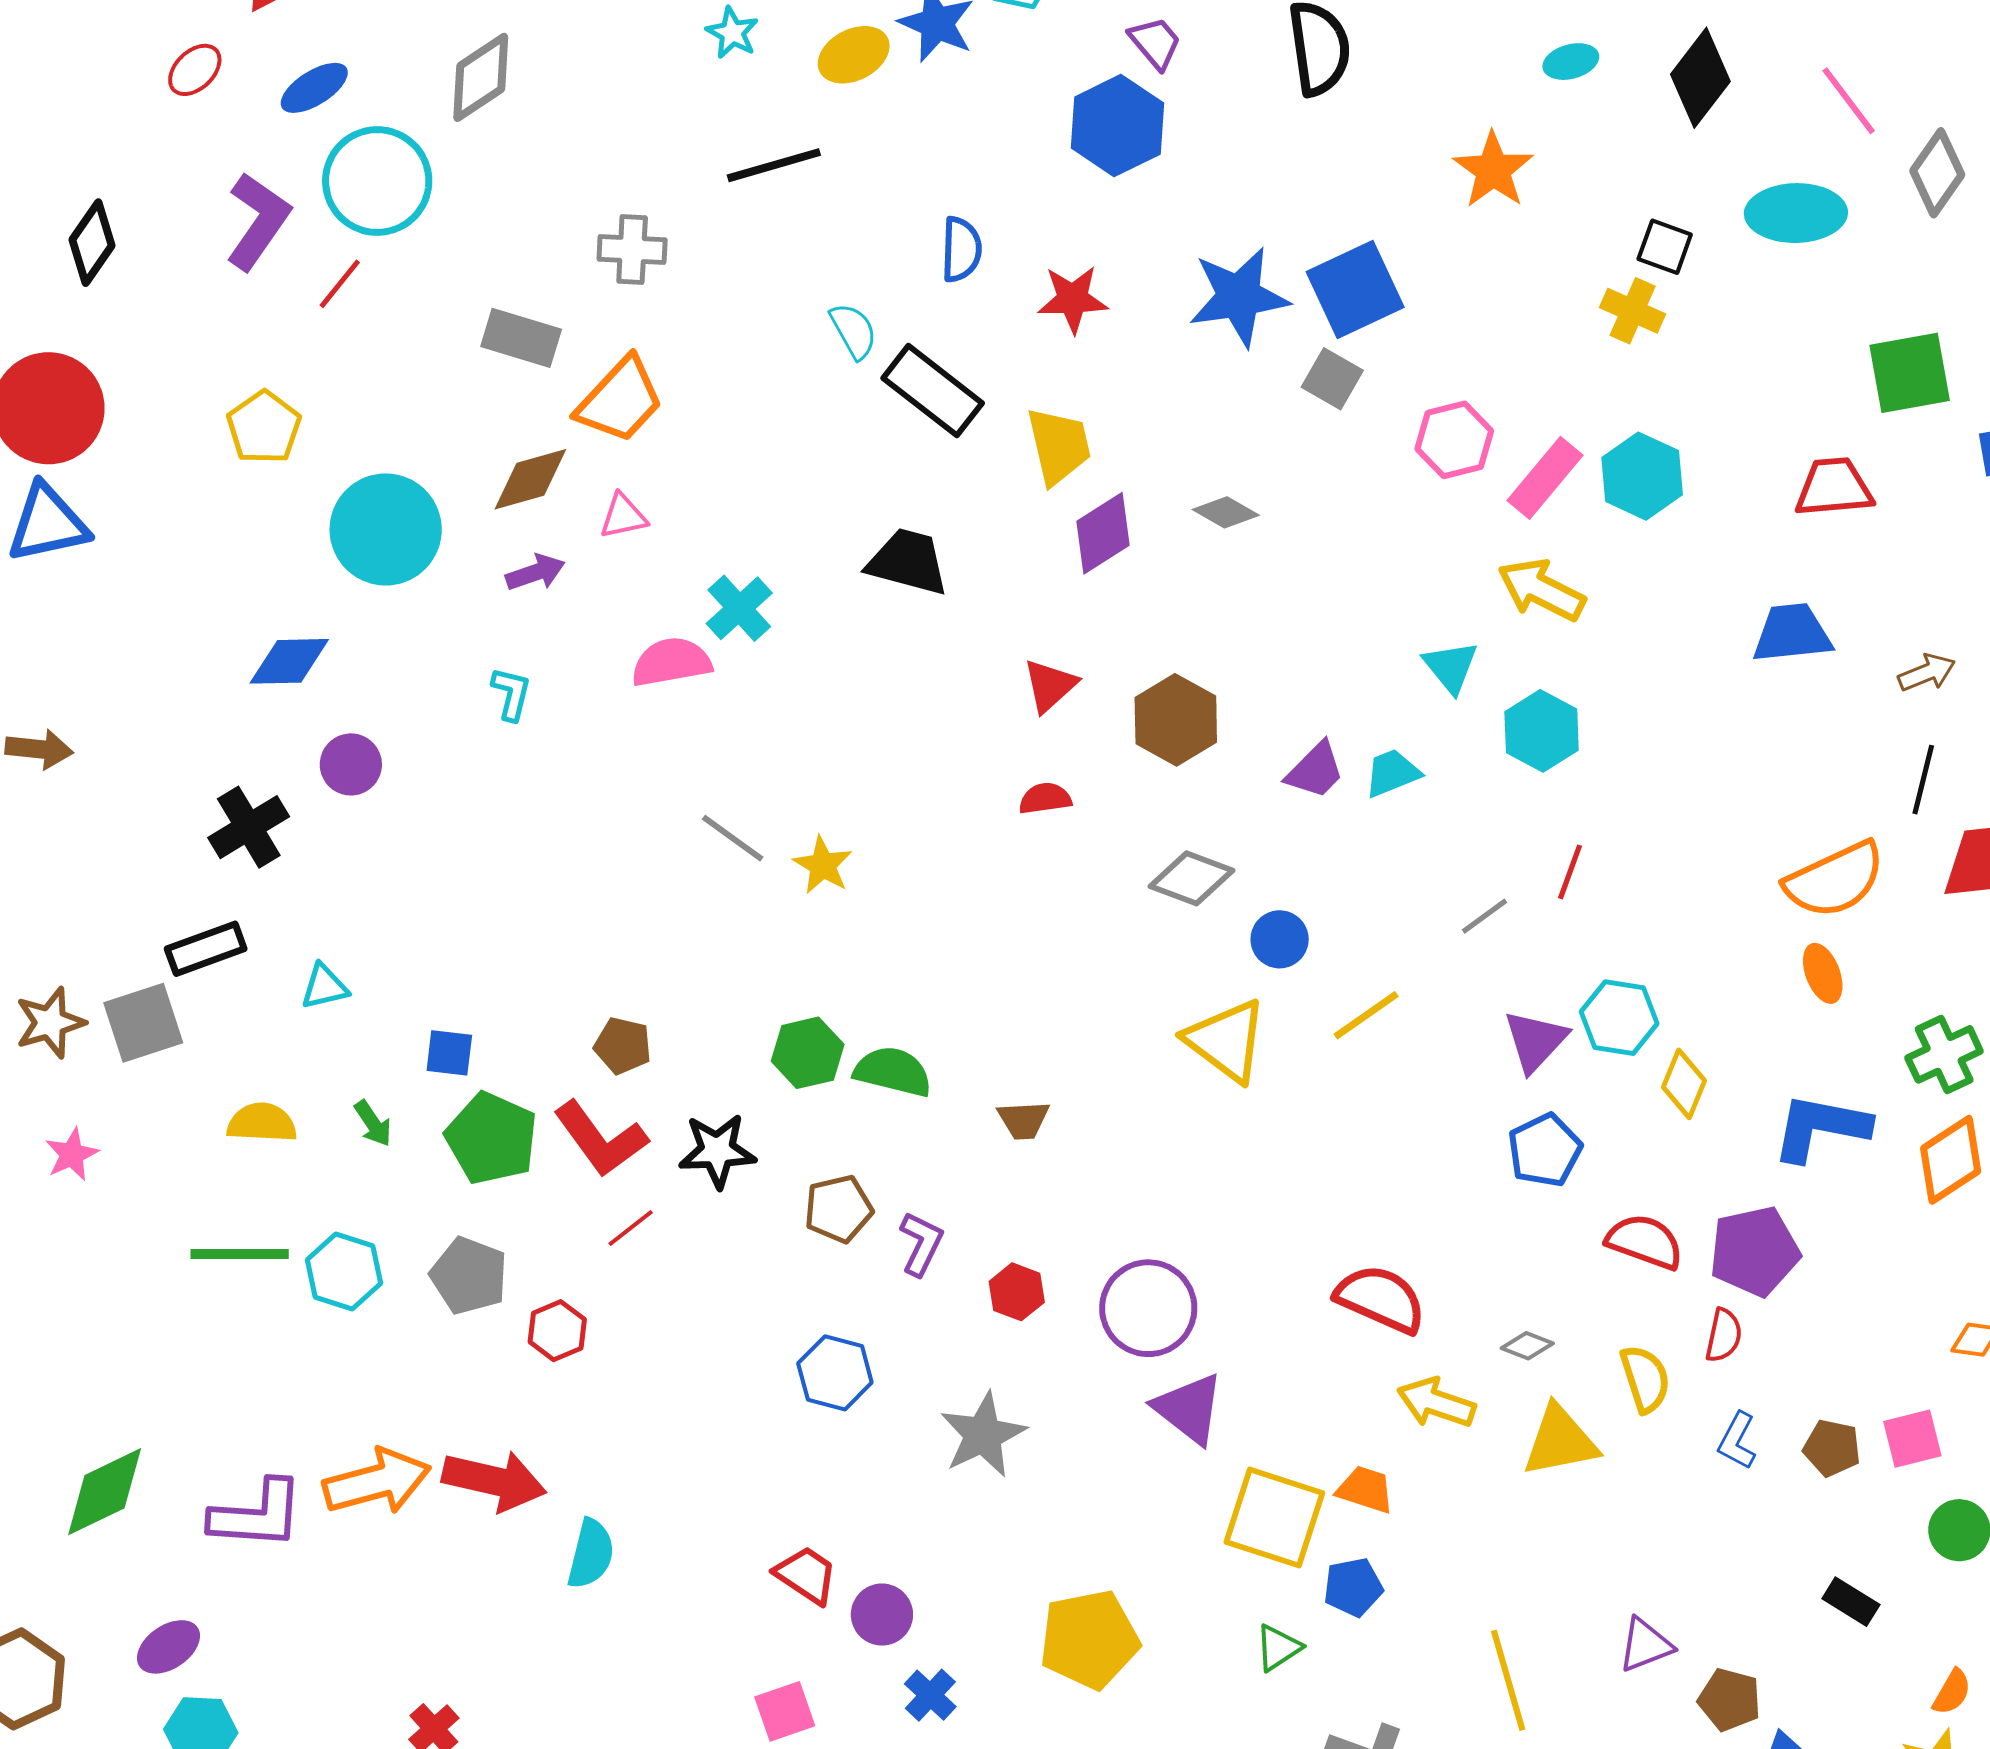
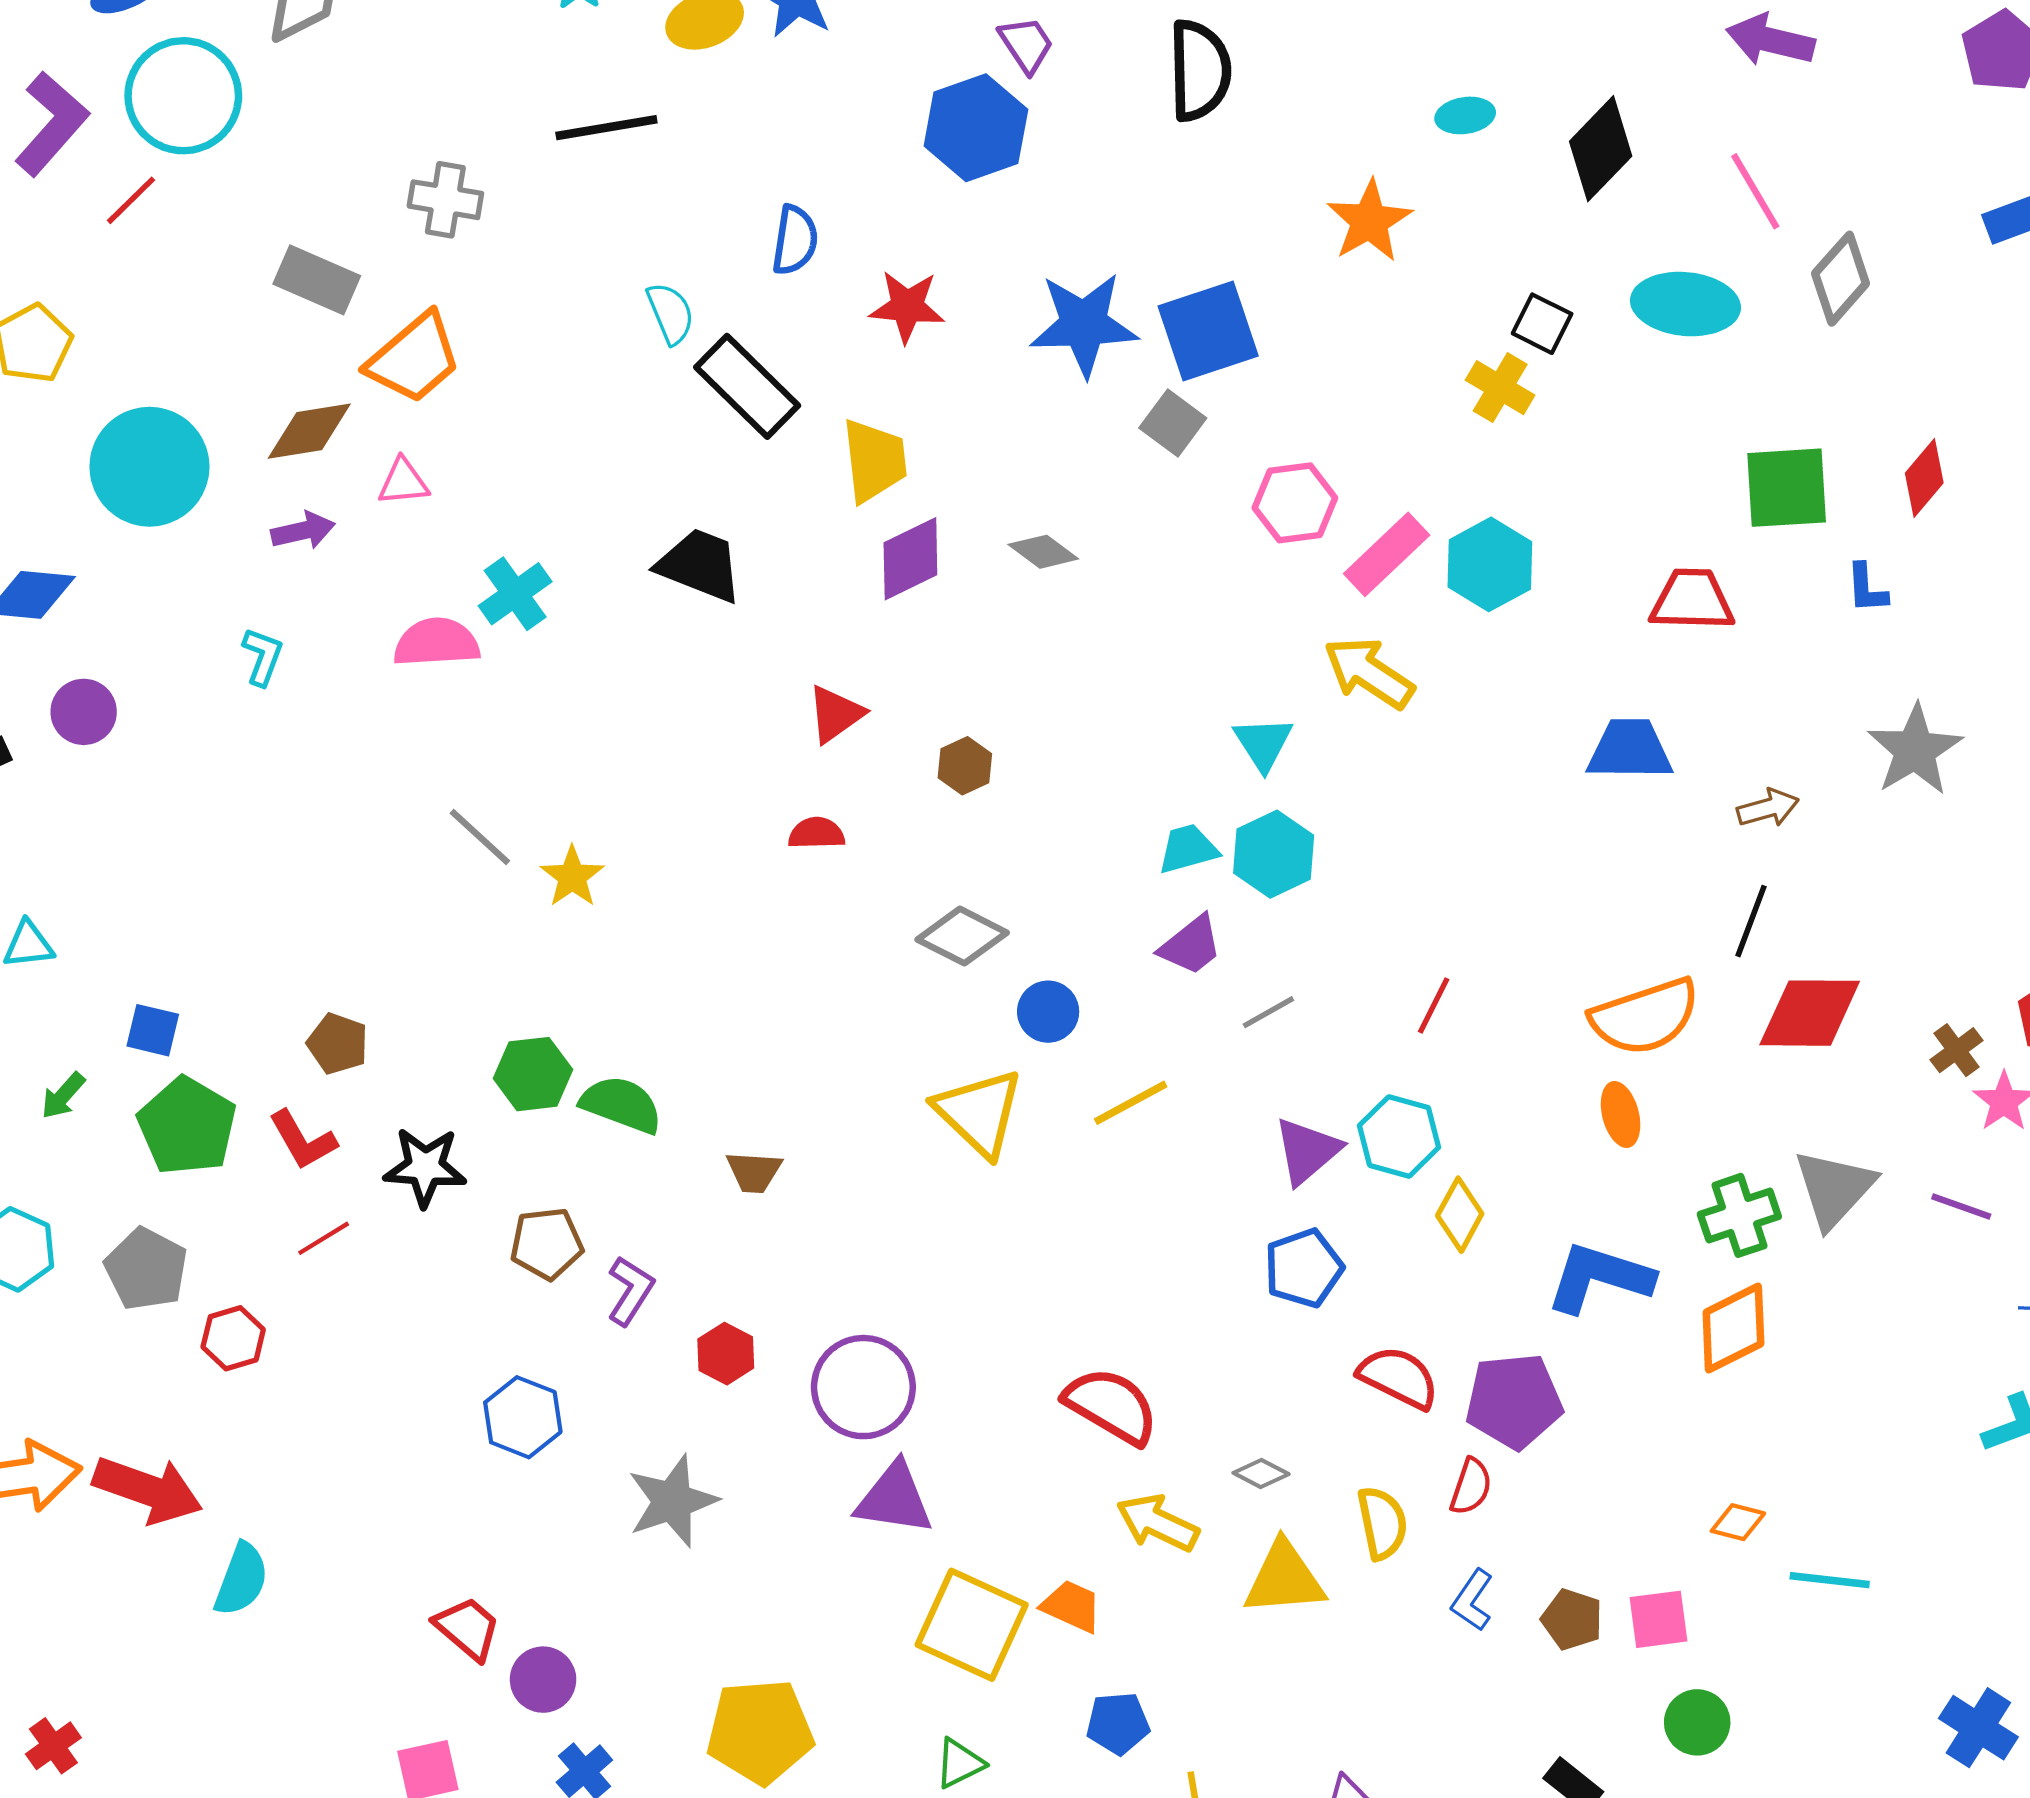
brown hexagon: (1176, 720) -> (965, 766), size x0.6
cyan hexagon: (1542, 731) -> (1274, 854), moved
purple trapezoid: (1315, 770) -> (1191, 945), moved
red line: (1570, 872) -> (1434, 1005), moved
green arrow: (373, 1123) -> (63, 1096), turned 69
red L-shape: (601, 1139) -> (303, 1140), size x0.7
purple triangle: (1189, 1409) -> (894, 1499), turned -36
blue pentagon: (1353, 1587) -> (1118, 1723), moved

